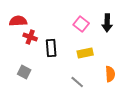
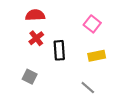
red semicircle: (18, 21) -> (35, 15), moved
red cross: (30, 37) -> (36, 38), turned 32

